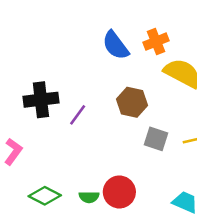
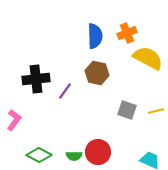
blue semicircle: (116, 45) -> (95, 36), turned -145
brown hexagon: (132, 102) -> (97, 73), moved

